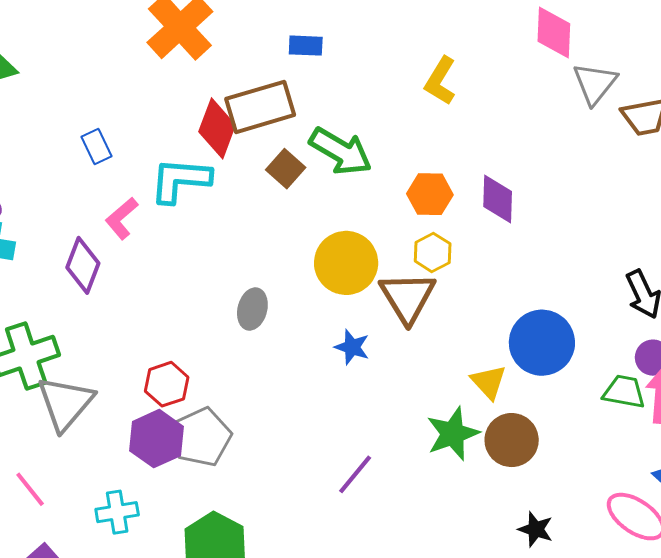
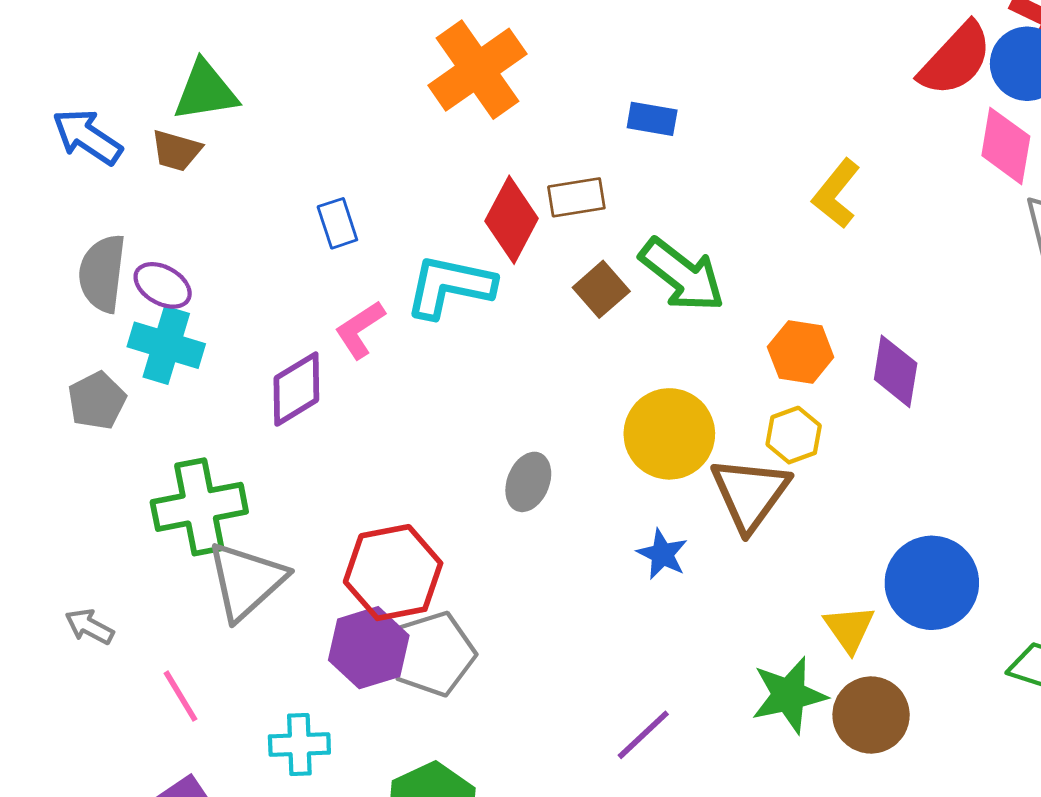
brown rectangle: (260, 107) -> (576, 197), size x0.6
purple diamond: (83, 265) -> (296, 389), turned 30
red hexagon: (167, 384) -> (393, 573), size x1.5

